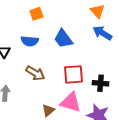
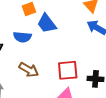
blue trapezoid: (63, 39) -> (47, 24), moved

